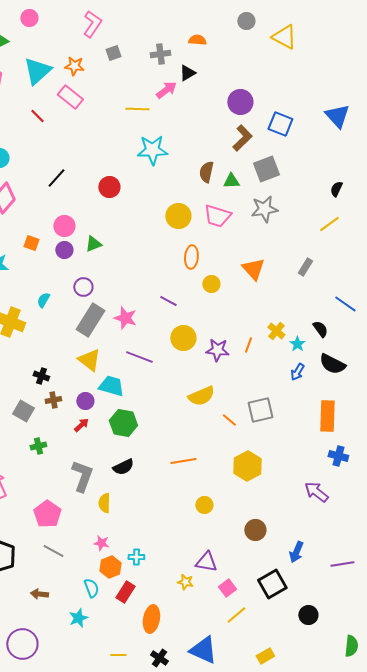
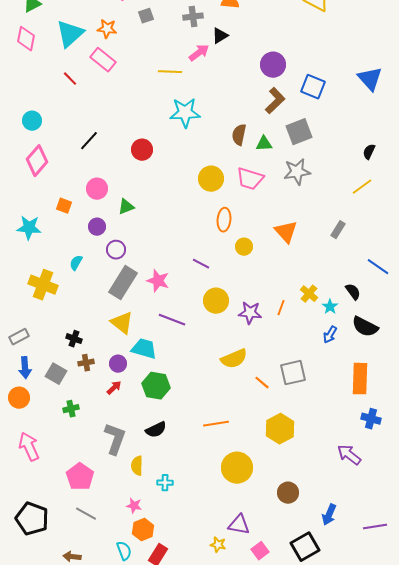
purple circle: (64, 250) -> (97, 227), moved
yellow circle: (204, 505) -> (237, 468), size x1.8
cyan cross: (136, 557) -> (165, 483), moved

